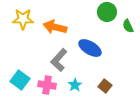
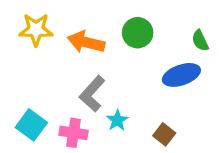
green circle: (107, 12) -> (138, 33), moved
blue ellipse: (90, 48) -> (181, 75), moved, turned -50
cyan star: (75, 85) -> (117, 120), moved

